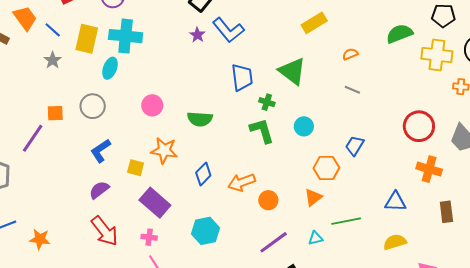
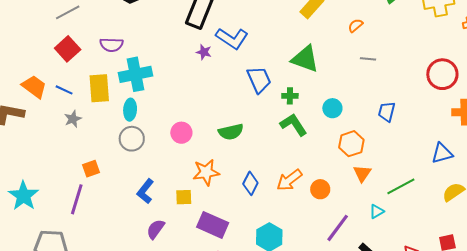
gray star: (53, 60) -> (73, 119), turned 30
gray circle: (93, 106) -> (132, 139), moved
orange hexagon: (326, 168) -> (351, 144), moved

